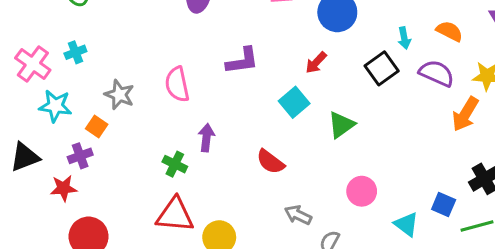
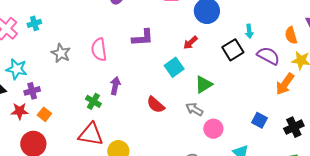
orange semicircle: (449, 31) -> (291, 35), moved, turned -138
cyan star: (55, 106) -> (17, 69), moved
orange square: (97, 126) -> (44, 114), moved
blue square: (444, 205) -> (259, 120), moved
gray arrow: (298, 215) -> (194, 109), moved

